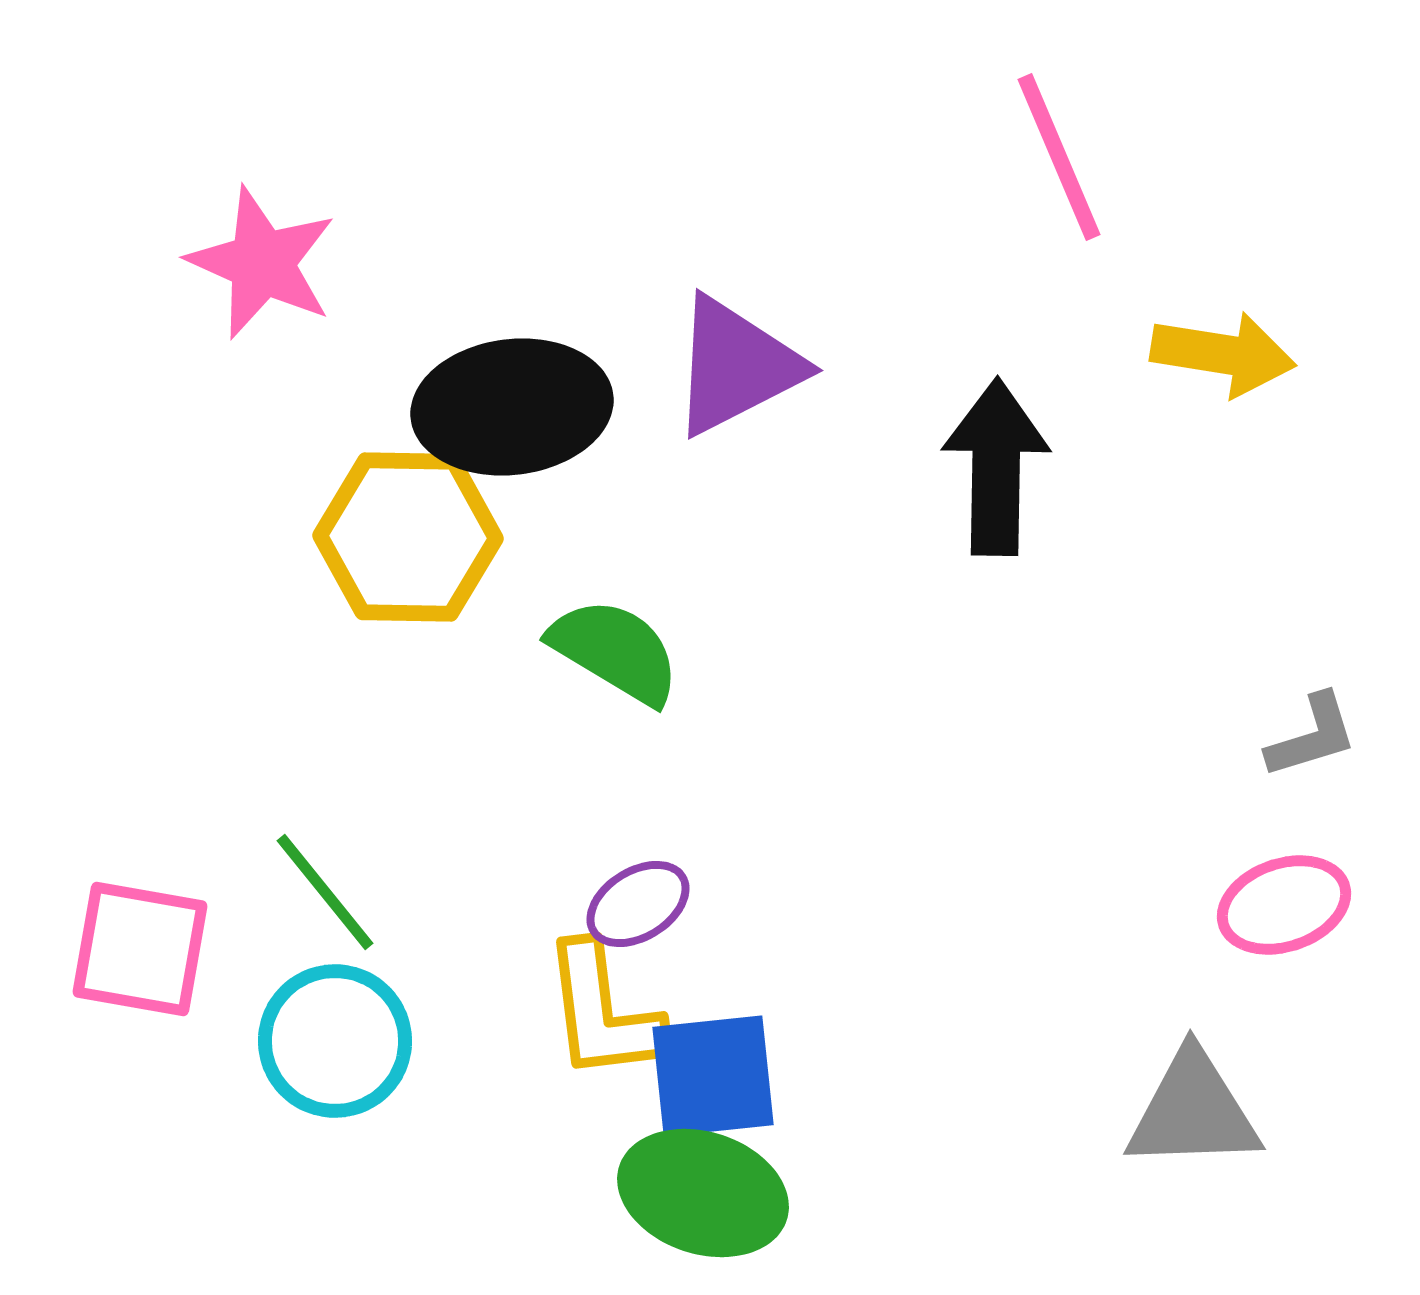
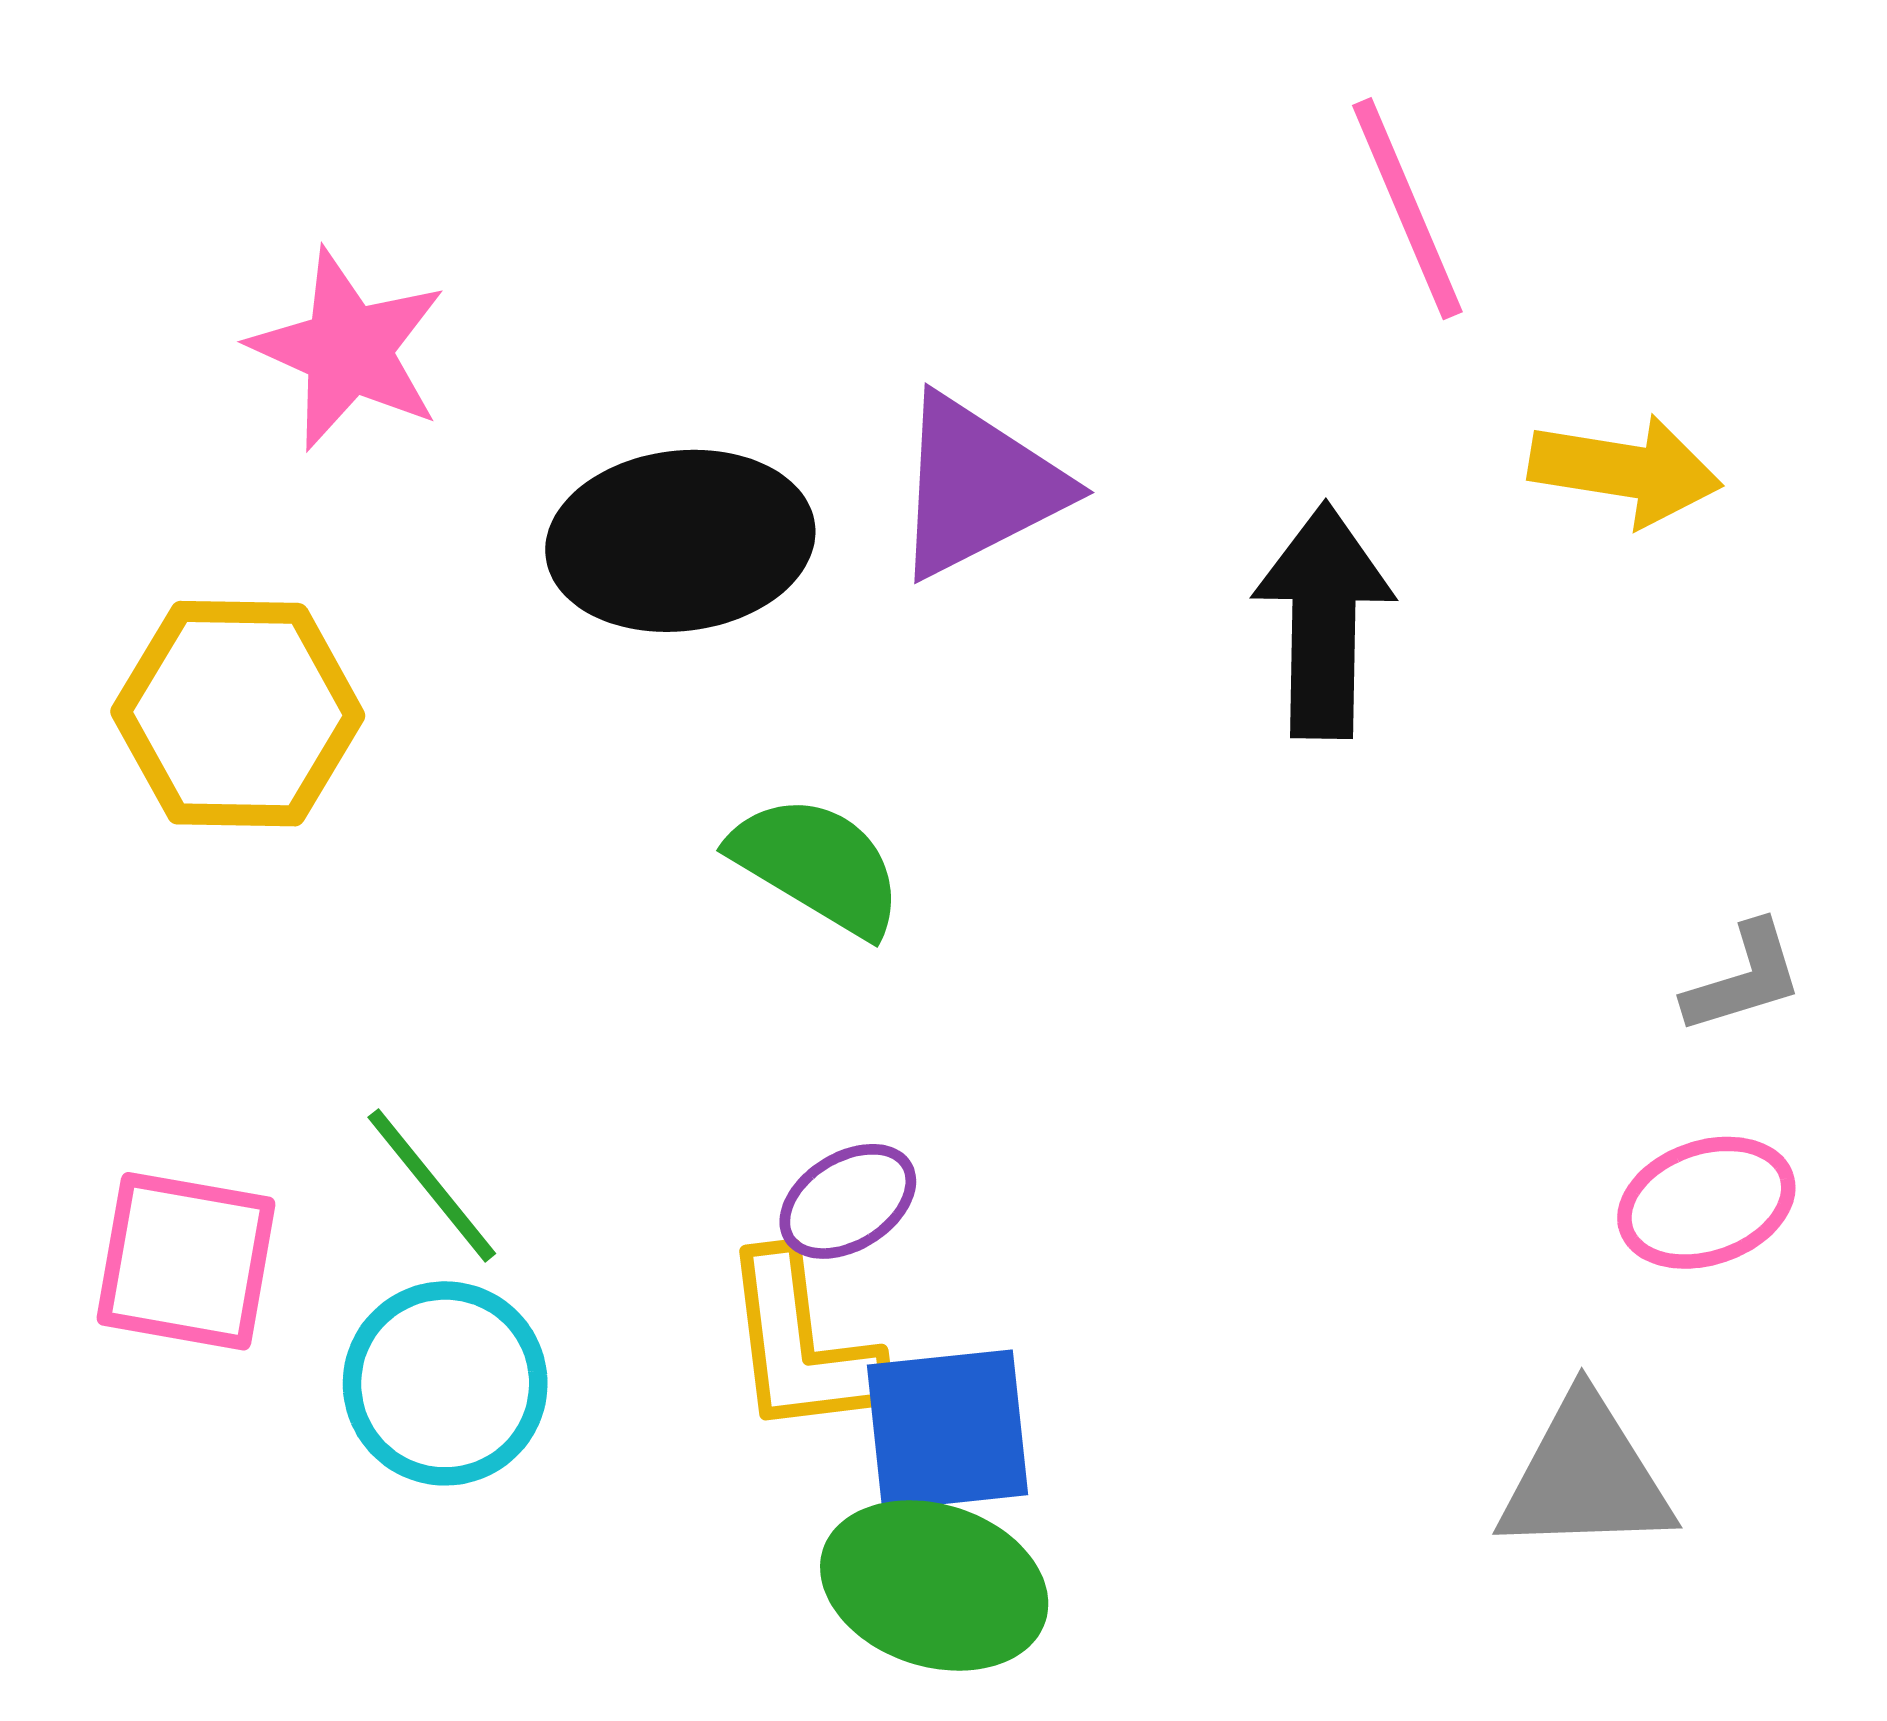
yellow hexagon: (408, 537) -> (238, 714), moved

